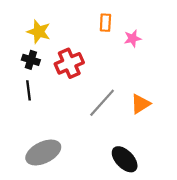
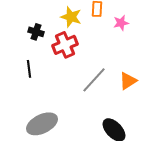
yellow star: (39, 32) -> (71, 17), moved
black cross: (31, 60) -> (36, 32), moved

